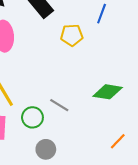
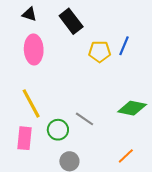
blue line: (102, 14) -> (124, 46), moved
orange line: (118, 141) -> (126, 156), moved

